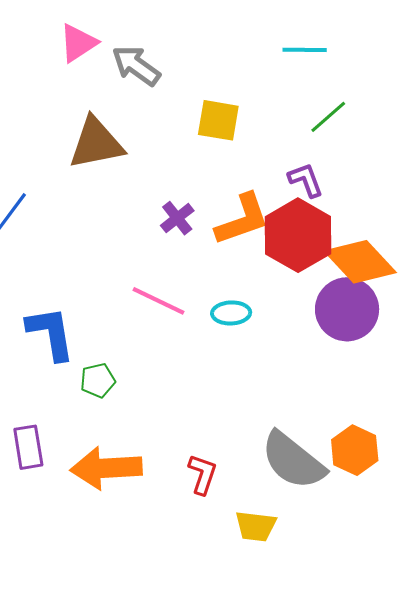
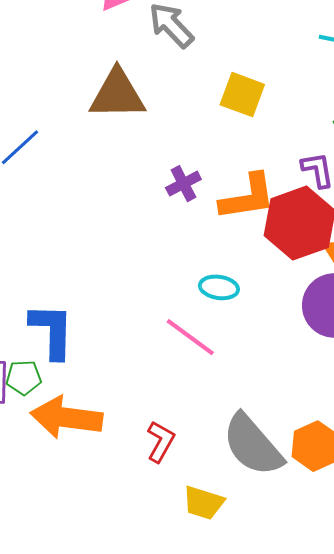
pink line: (159, 301) -> (190, 337), moved
blue L-shape: (51, 333) -> (52, 331), moved
green pentagon: (98, 380) -> (24, 378), moved

